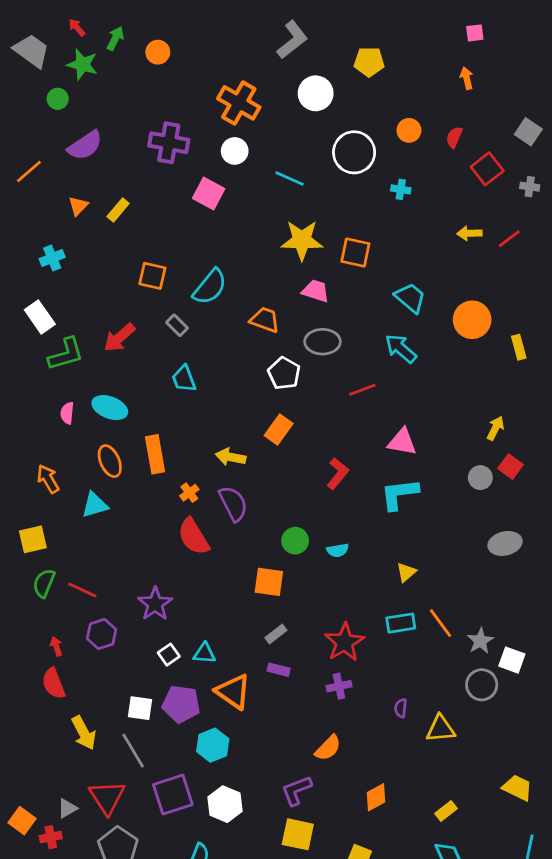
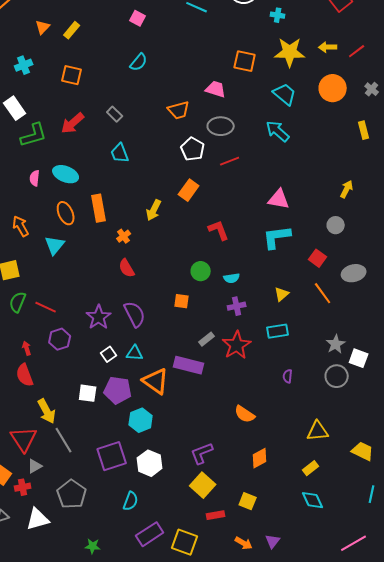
gray cross: (530, 187) -> (372, 89), moved, turned 32
pink square: (209, 193) -> (138, 18), size x0.7
yellow star: (302, 240) -> (290, 52), moved
orange square: (152, 276) -> (72, 75), moved
cyan semicircle: (210, 287) -> (139, 62), moved, size x0.7
orange trapezoid: (265, 320) -> (179, 110), turned 145
orange circle: (472, 320) -> (333, 88), moved
red line: (362, 390) -> (230, 161), moved
yellow arrow: (231, 457) -> (154, 210), turned -75
red square: (510, 467) -> (318, 258), moved
red L-shape: (338, 473) -> (219, 230), moved, turned -60
purple semicircle: (233, 504) -> (135, 314), moved
cyan triangle: (95, 505) -> (55, 245), turned -35
red semicircle: (193, 537) -> (127, 268), size x0.7
orange square: (269, 582) -> (182, 301), size x0.7
orange line: (441, 623) -> (323, 293), moved
gray rectangle: (276, 634) -> (207, 339), moved
purple rectangle: (279, 670) -> (189, 365), size x1.8
purple cross: (339, 686) -> (237, 306), moved
purple semicircle: (401, 708) -> (288, 376), moved
yellow triangle: (441, 729) -> (318, 431), moved
orange semicircle: (328, 748) -> (245, 414), moved, turned 80
gray line: (133, 751) -> (64, 440), moved
red triangle: (107, 797) -> (24, 439), moved
yellow square: (298, 834) -> (203, 485), turned 30

